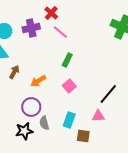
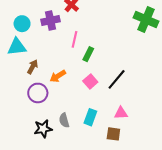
pink line: (60, 32) -> (75, 39), moved, turned 63
black line: (108, 94) -> (117, 79), moved
purple circle: (31, 107) -> (38, 93), moved
brown square: (83, 136) -> (113, 134), moved

